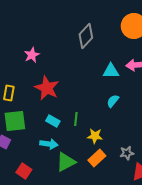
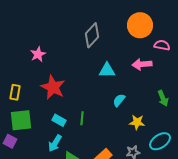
cyan triangle: (111, 71) -> (107, 70), moved
yellow star: (95, 136) -> (137, 122), moved
cyan arrow: (49, 144) -> (55, 143), turned 114

